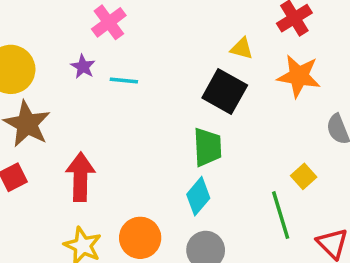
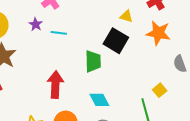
green trapezoid: (207, 147) -> (93, 61), moved
red arrow: (80, 177) -> (55, 85), moved
cyan diamond: (198, 196) -> (99, 100), turned -70

